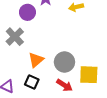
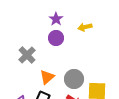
purple circle: (27, 12) -> (56, 38), moved

